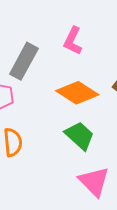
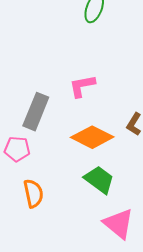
pink L-shape: (73, 41) -> (82, 86), turned 60

